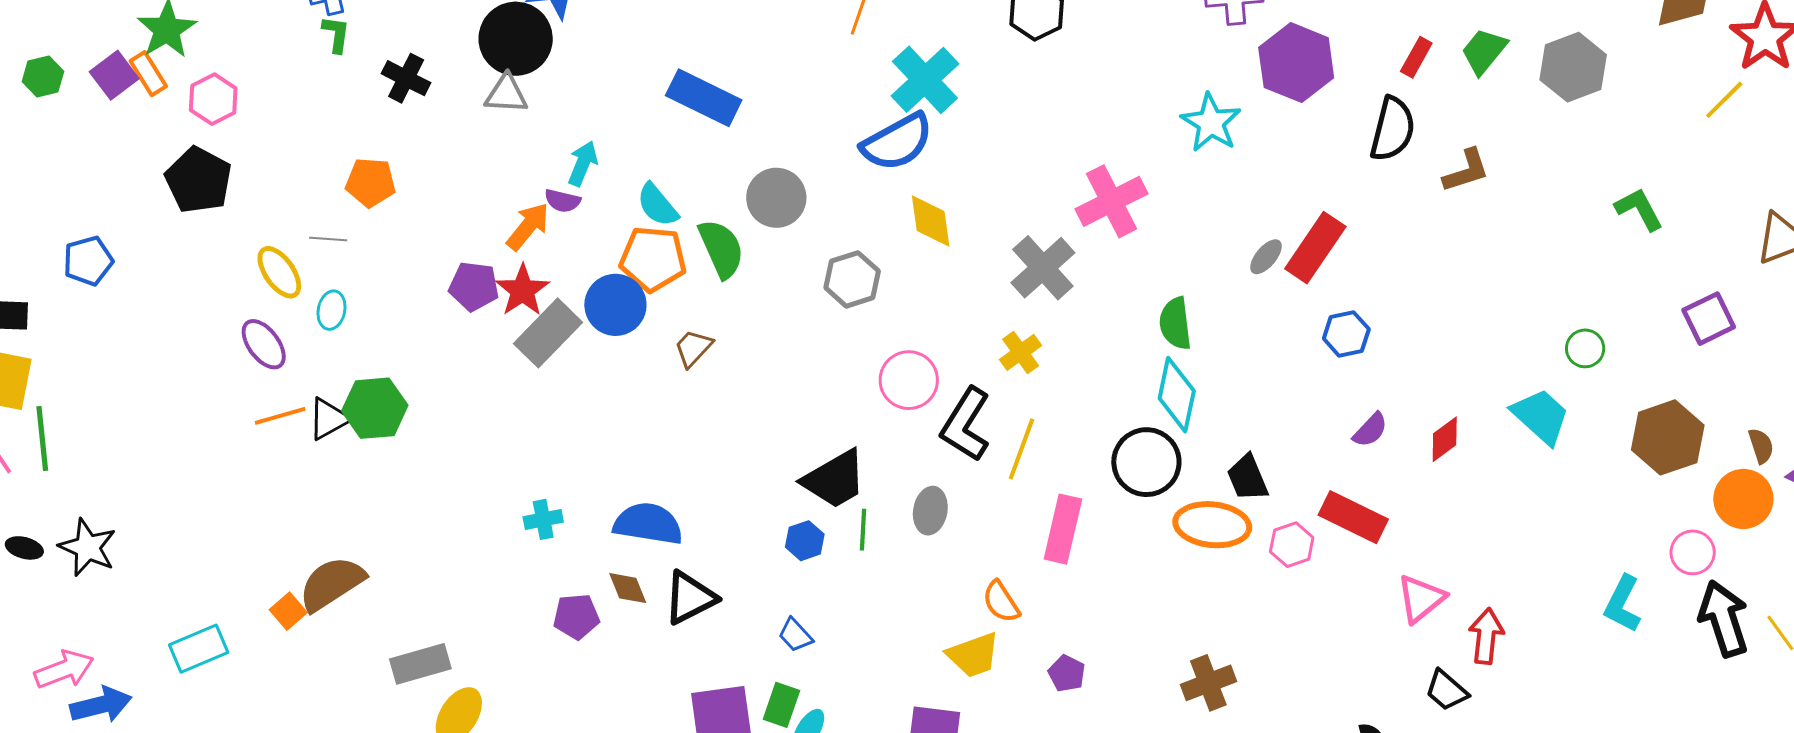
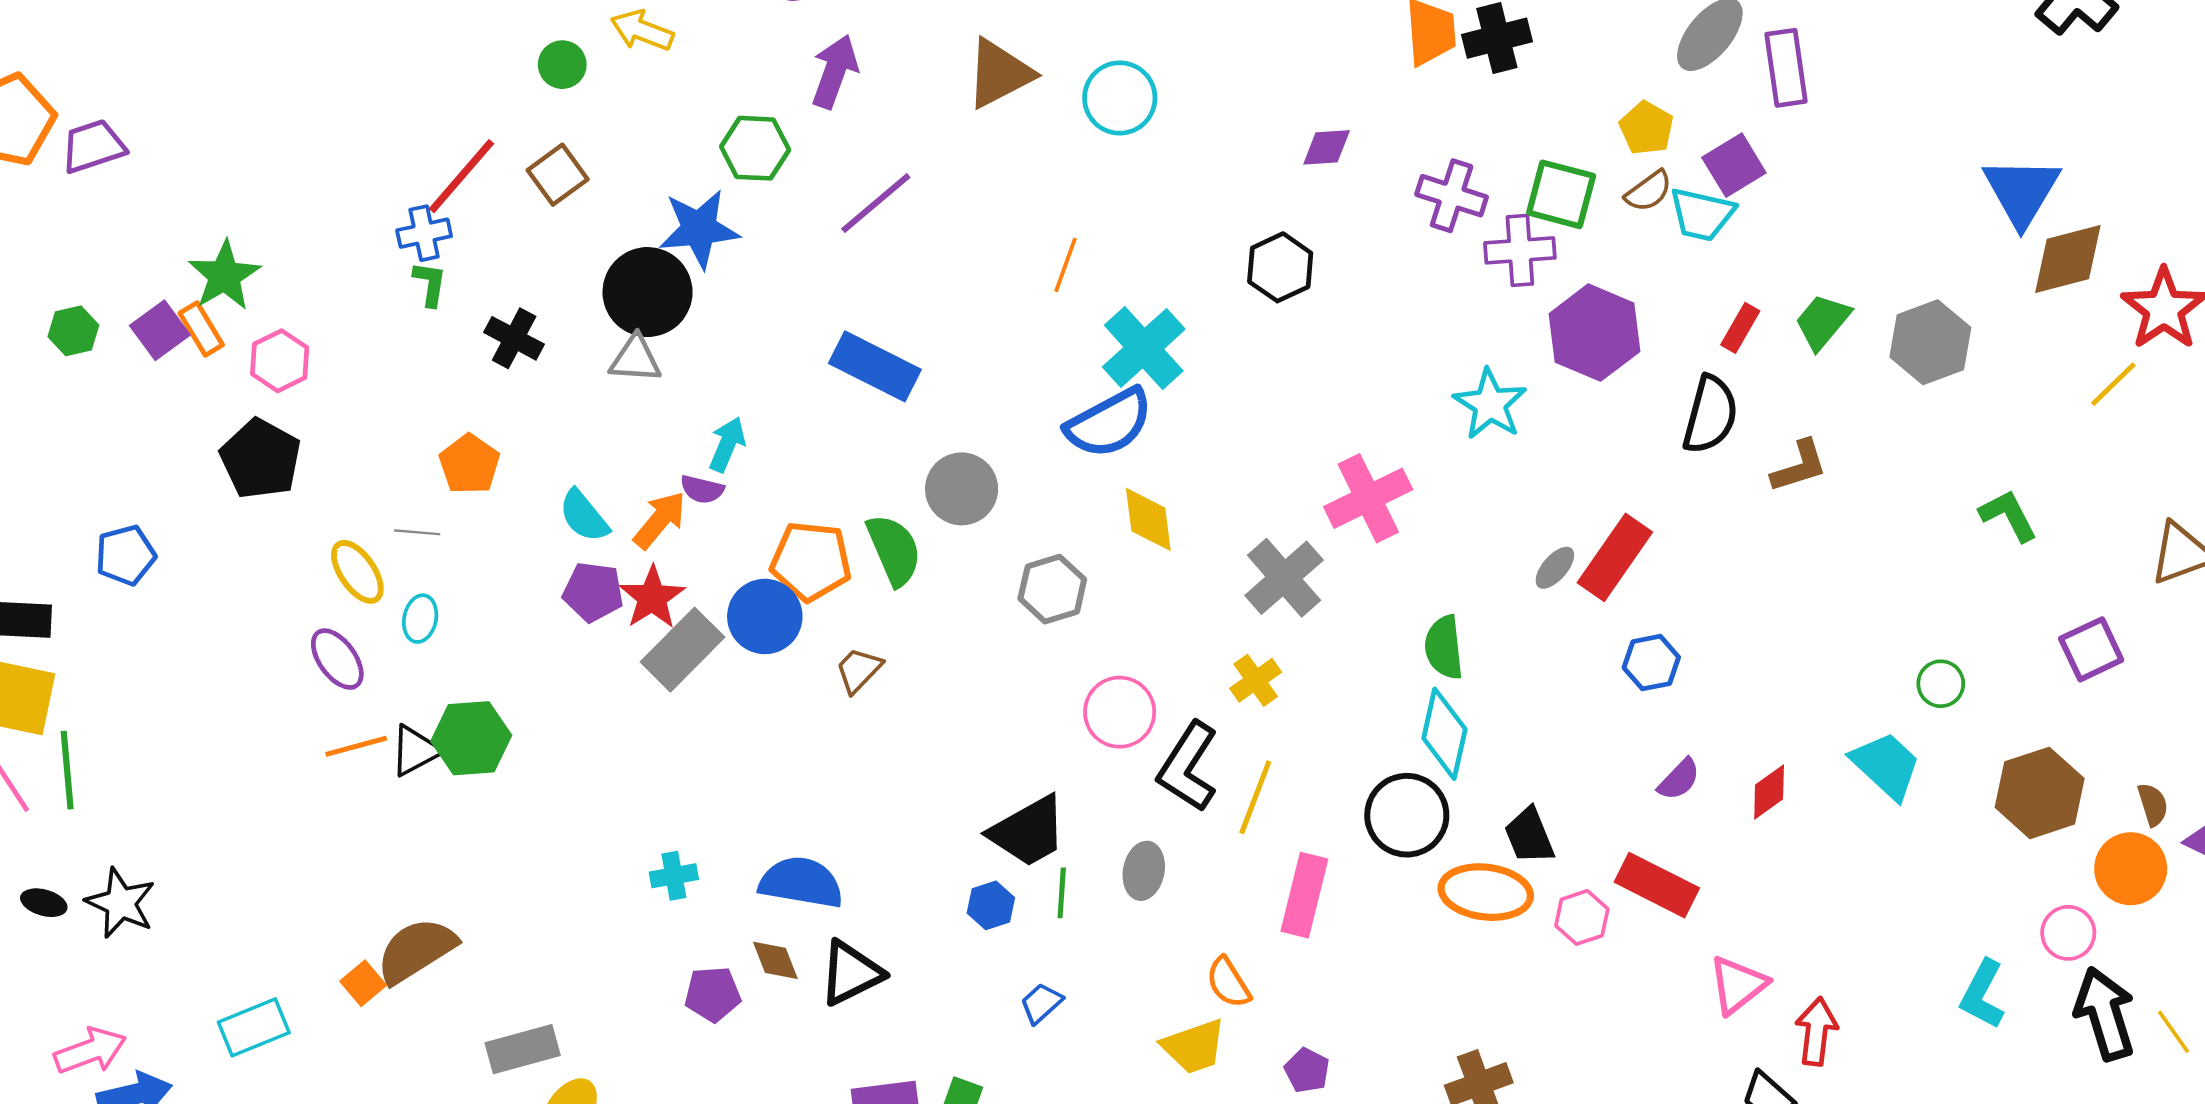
orange pentagon: (371, 182) -> (469, 464), turned 30
cyan semicircle: (657, 205) -> (584, 516), moved
blue trapezoid: (795, 635) -> (1041, 1003), moved, turned 90

